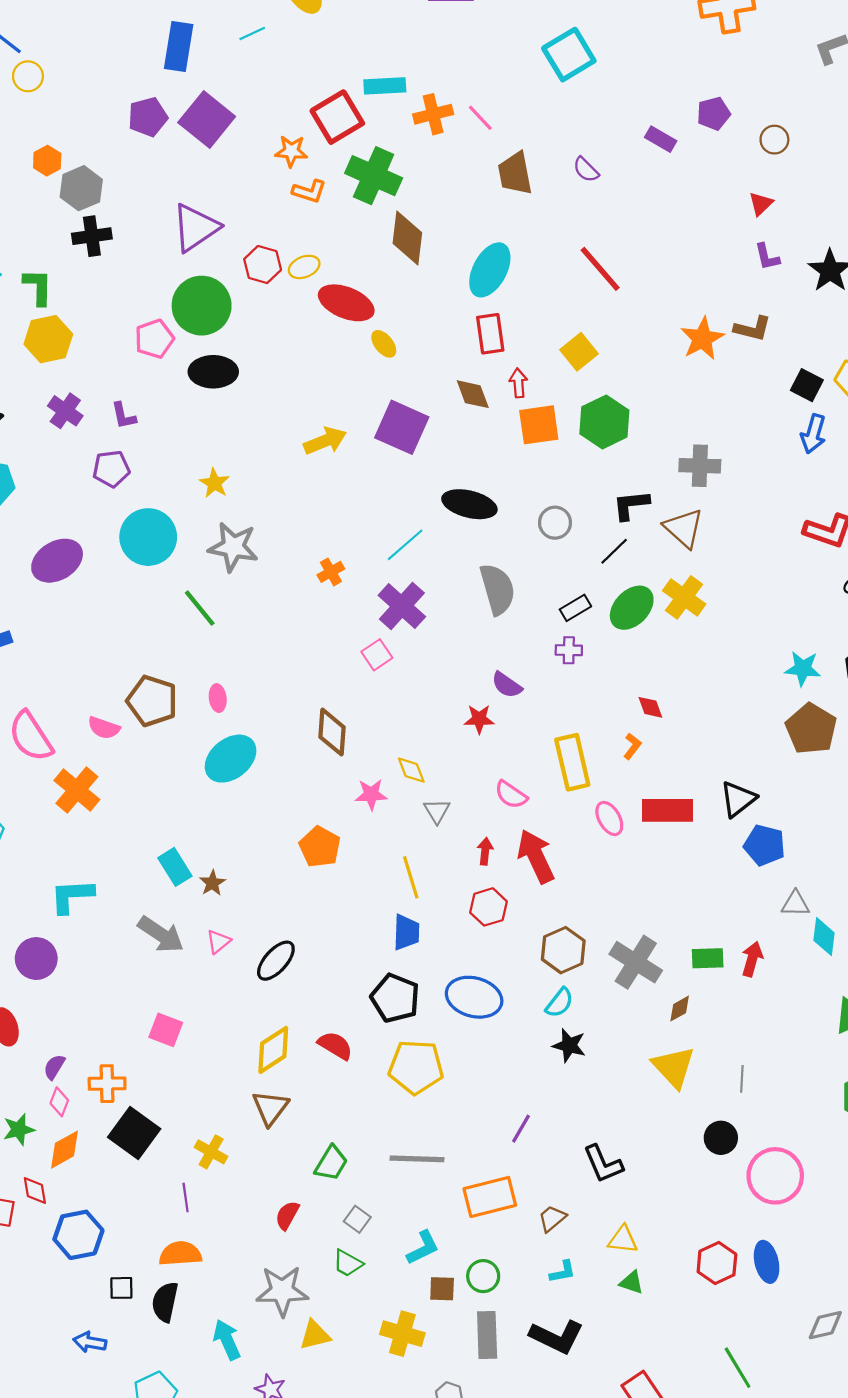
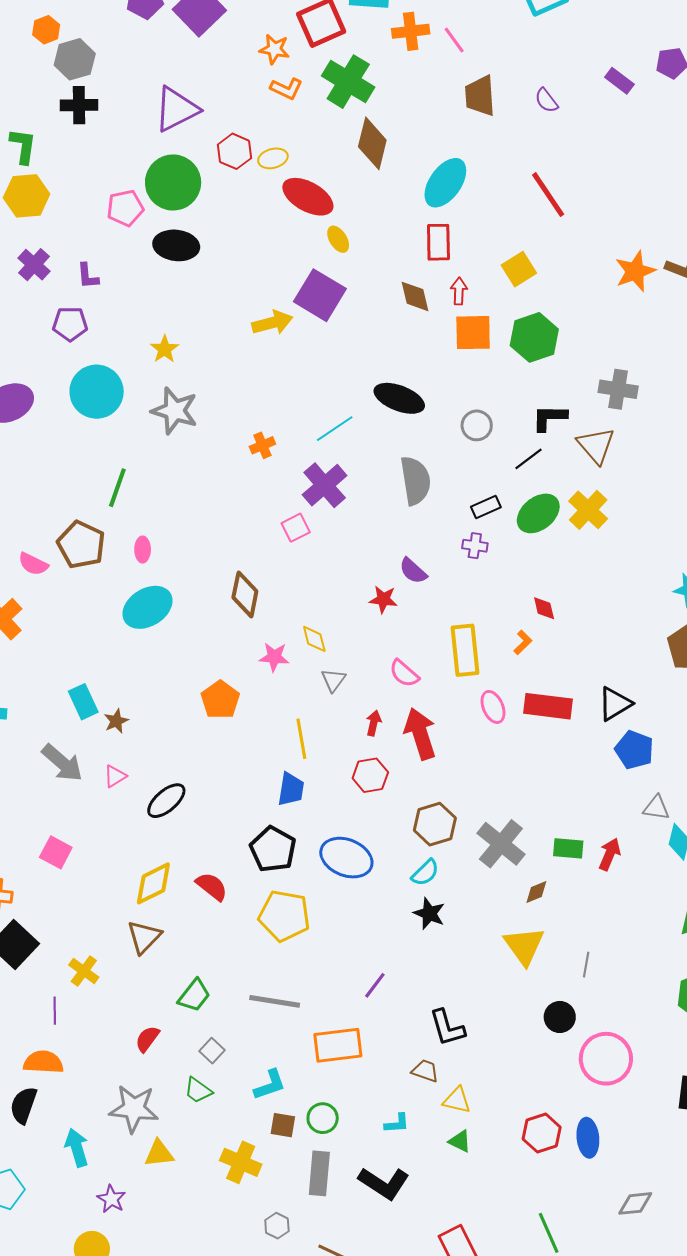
purple square: (402, 427) -> (320, 295), moved
green line: (200, 608) -> (117, 488), moved, turned 51
brown trapezoid: (552, 1218) -> (425, 1071), moved, turned 52

